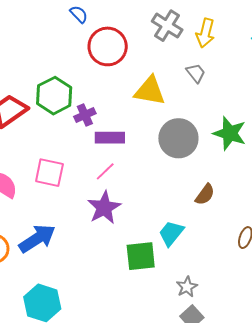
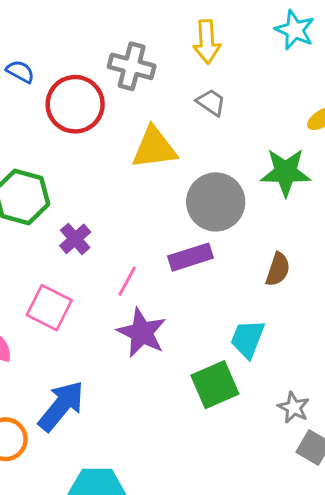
gray cross: (167, 26) -> (132, 66), moved
purple cross: (85, 115) -> (75, 239), moved
purple rectangle: (110, 138) -> (190, 257), moved
pink square: (49, 173) -> (49, 308), turned 32

